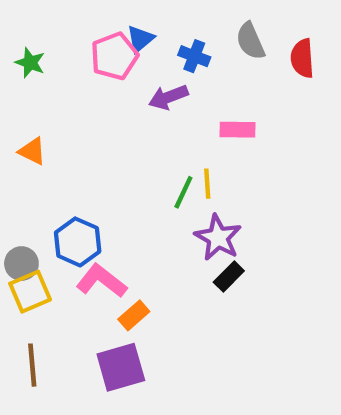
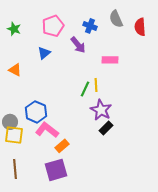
blue triangle: (140, 39) -> (44, 53), moved
purple arrow: (168, 97) -> (78, 45), turned -108
yellow square: (30, 292) -> (14, 135), turned 30

